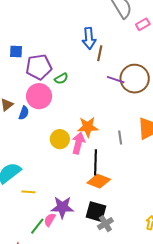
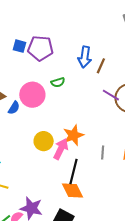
blue arrow: (89, 38) -> (85, 57), moved
purple pentagon: (39, 67) -> (40, 48), moved
orange star: (88, 127) -> (73, 135), turned -30
orange diamond: (99, 181) -> (72, 190), turned 30

